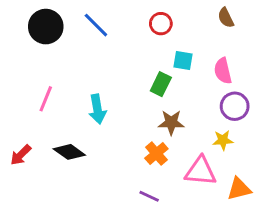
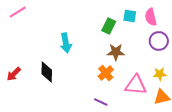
cyan square: (183, 60) -> (130, 16), moved
pink line: (46, 99) -> (18, 12), moved, turned 36
yellow star: (223, 140) -> (160, 74), moved
black diamond: (69, 152) -> (47, 72), turned 55

